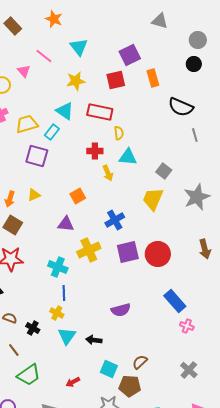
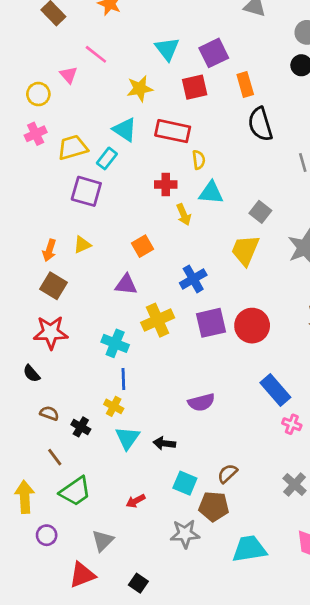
cyan triangle: (79, 47) -> (167, 49), moved
black semicircle: (181, 107) -> (260, 124), moved, turned 50

